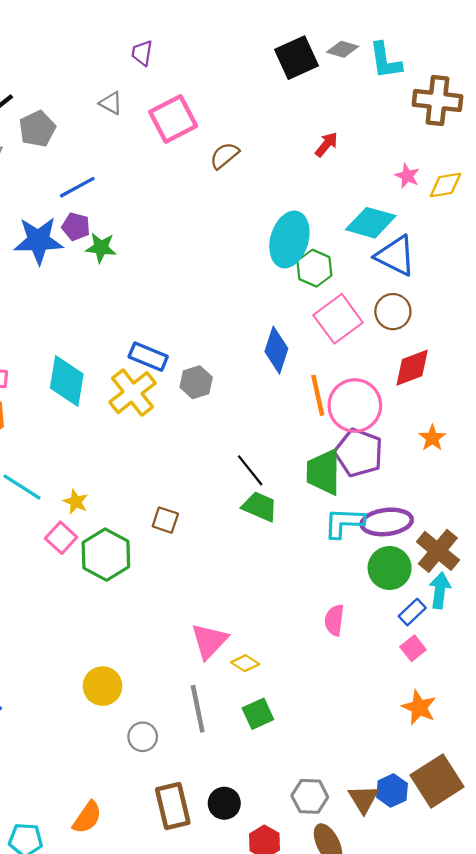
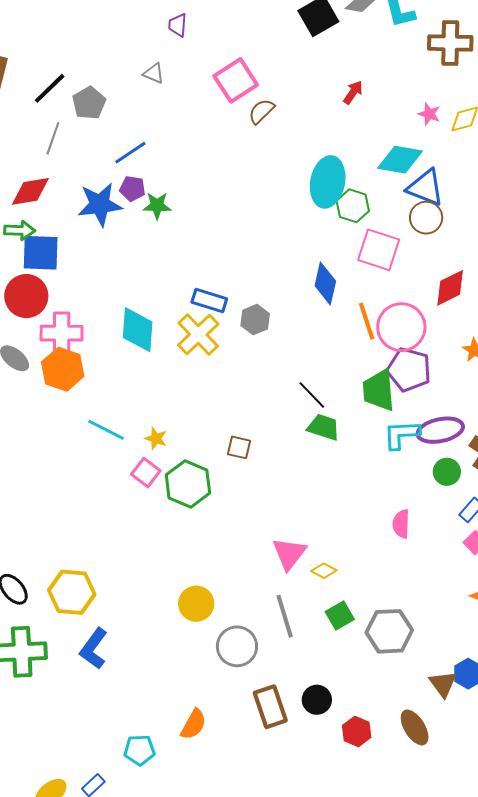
pink square: (173, 119) -> (236, 80), moved
brown circle: (393, 312) -> (426, 218), moved
pink square: (338, 319) -> (379, 250), turned -30
green circle: (390, 568) -> (447, 472), size x0.7
gray circle: (143, 737) -> (237, 646), size x1.5
gray hexagon: (310, 796) -> (389, 631), moved, size x1.4

